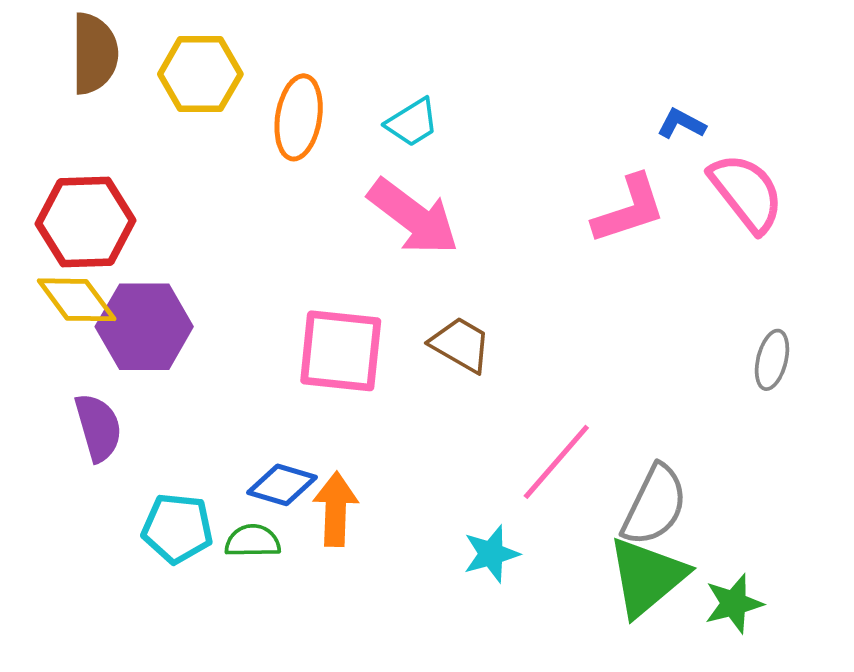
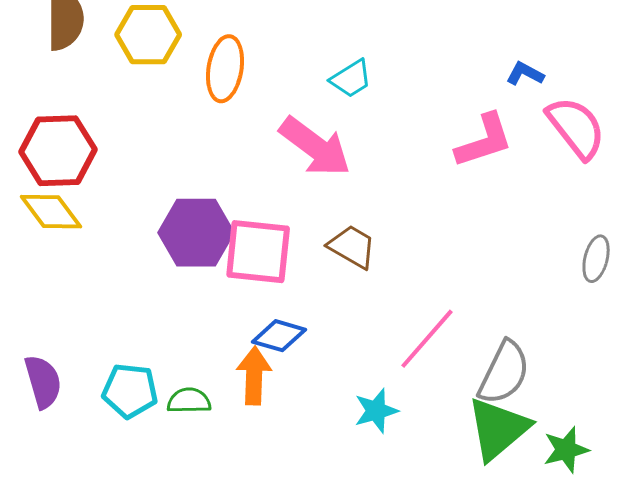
cyan trapezoid: (412, 122) -> (351, 79), moved
purple hexagon: (144, 327) -> (196, 233), moved
purple semicircle: (98, 427) -> (43, 382), moved
blue diamond: (282, 485) -> (279, 336), moved

